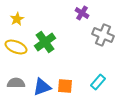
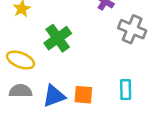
yellow ellipse: (16, 47) -> (21, 60), moved
cyan rectangle: (98, 82) -> (126, 90), turned -42

